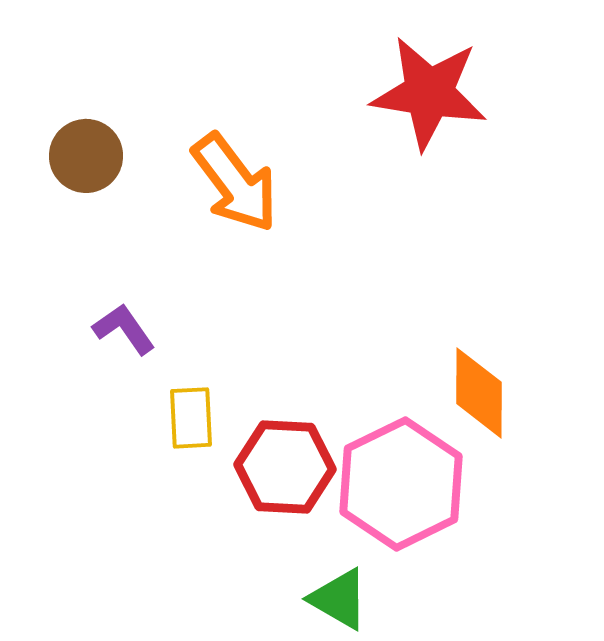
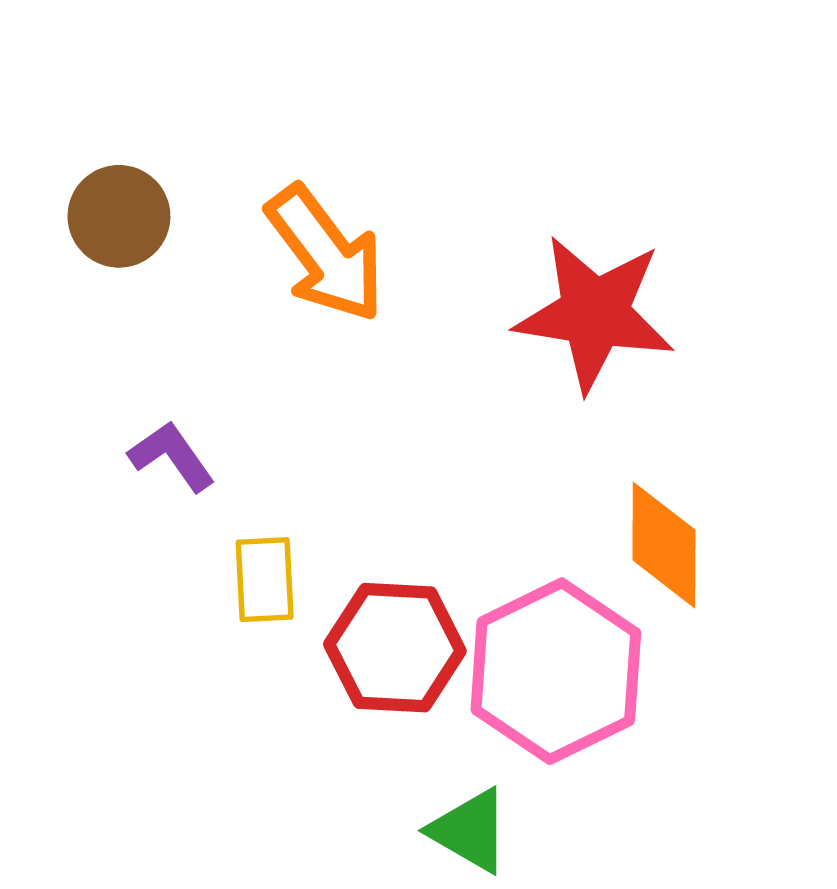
red star: (429, 93) -> (595, 313), moved

